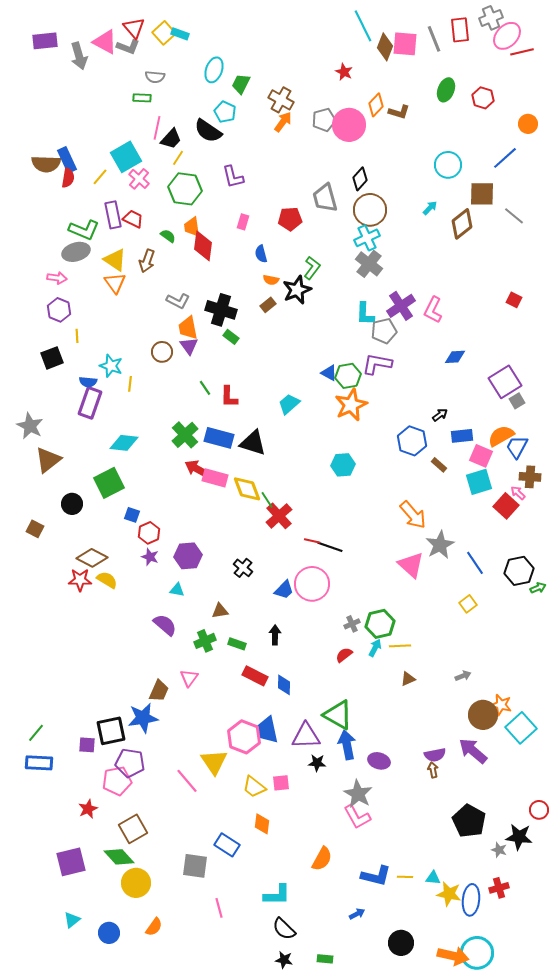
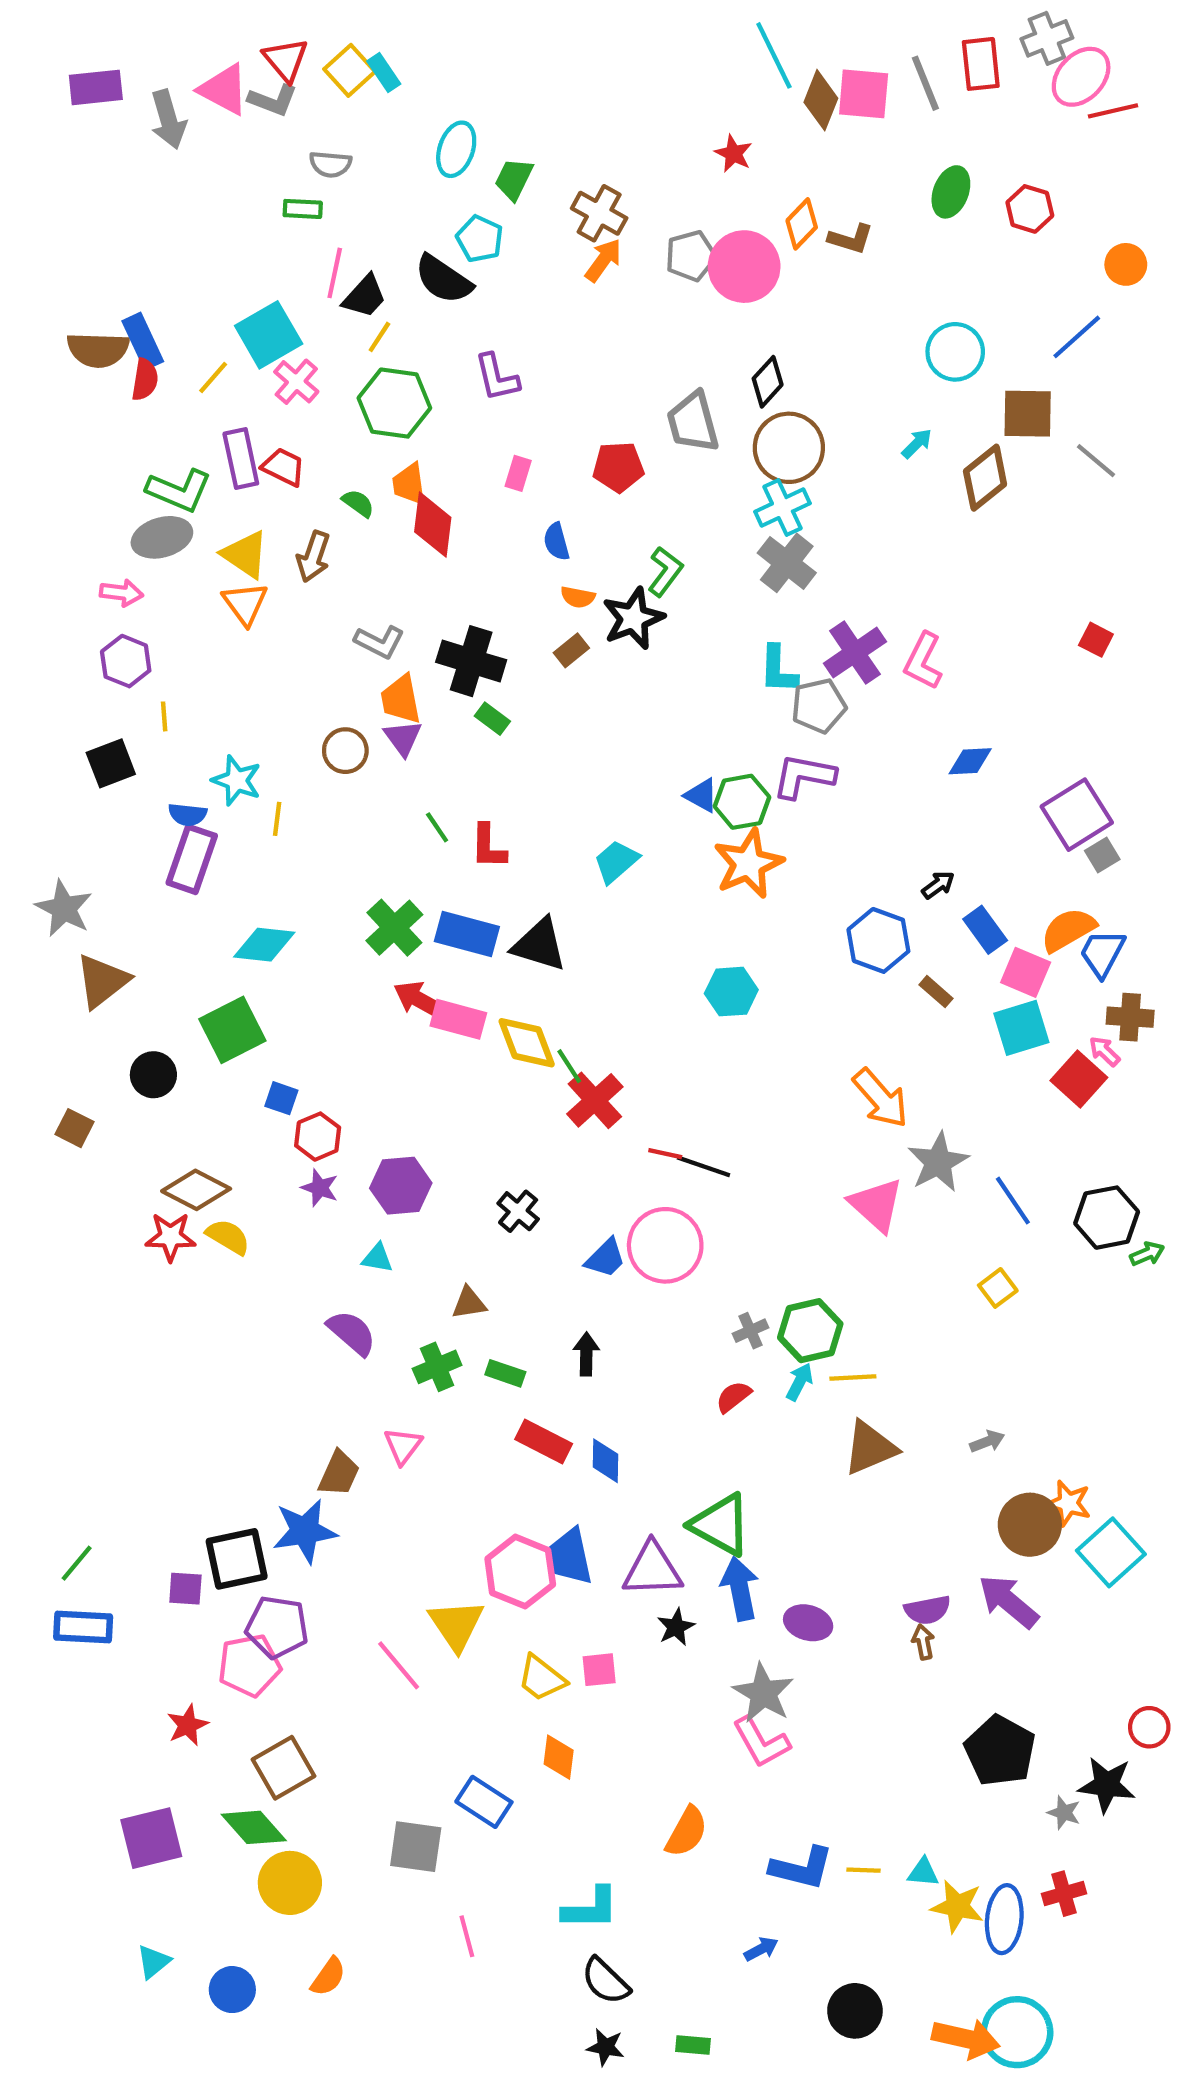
cyan rectangle: (180, 34) -> (384, 73), turned 36
blue rectangle: (462, 436) -> (985, 930), turned 60
brown triangle: (408, 679) -> (870, 1448), size x1.8
black star: (317, 763) -> (676, 1627), turned -30

